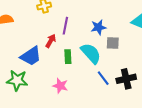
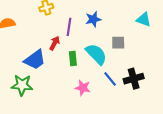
blue star: (98, 27) -> (93, 19), moved
pink star: (60, 86) -> (83, 88), moved

